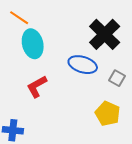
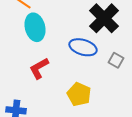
yellow pentagon: (108, 114) -> (79, 94), moved

